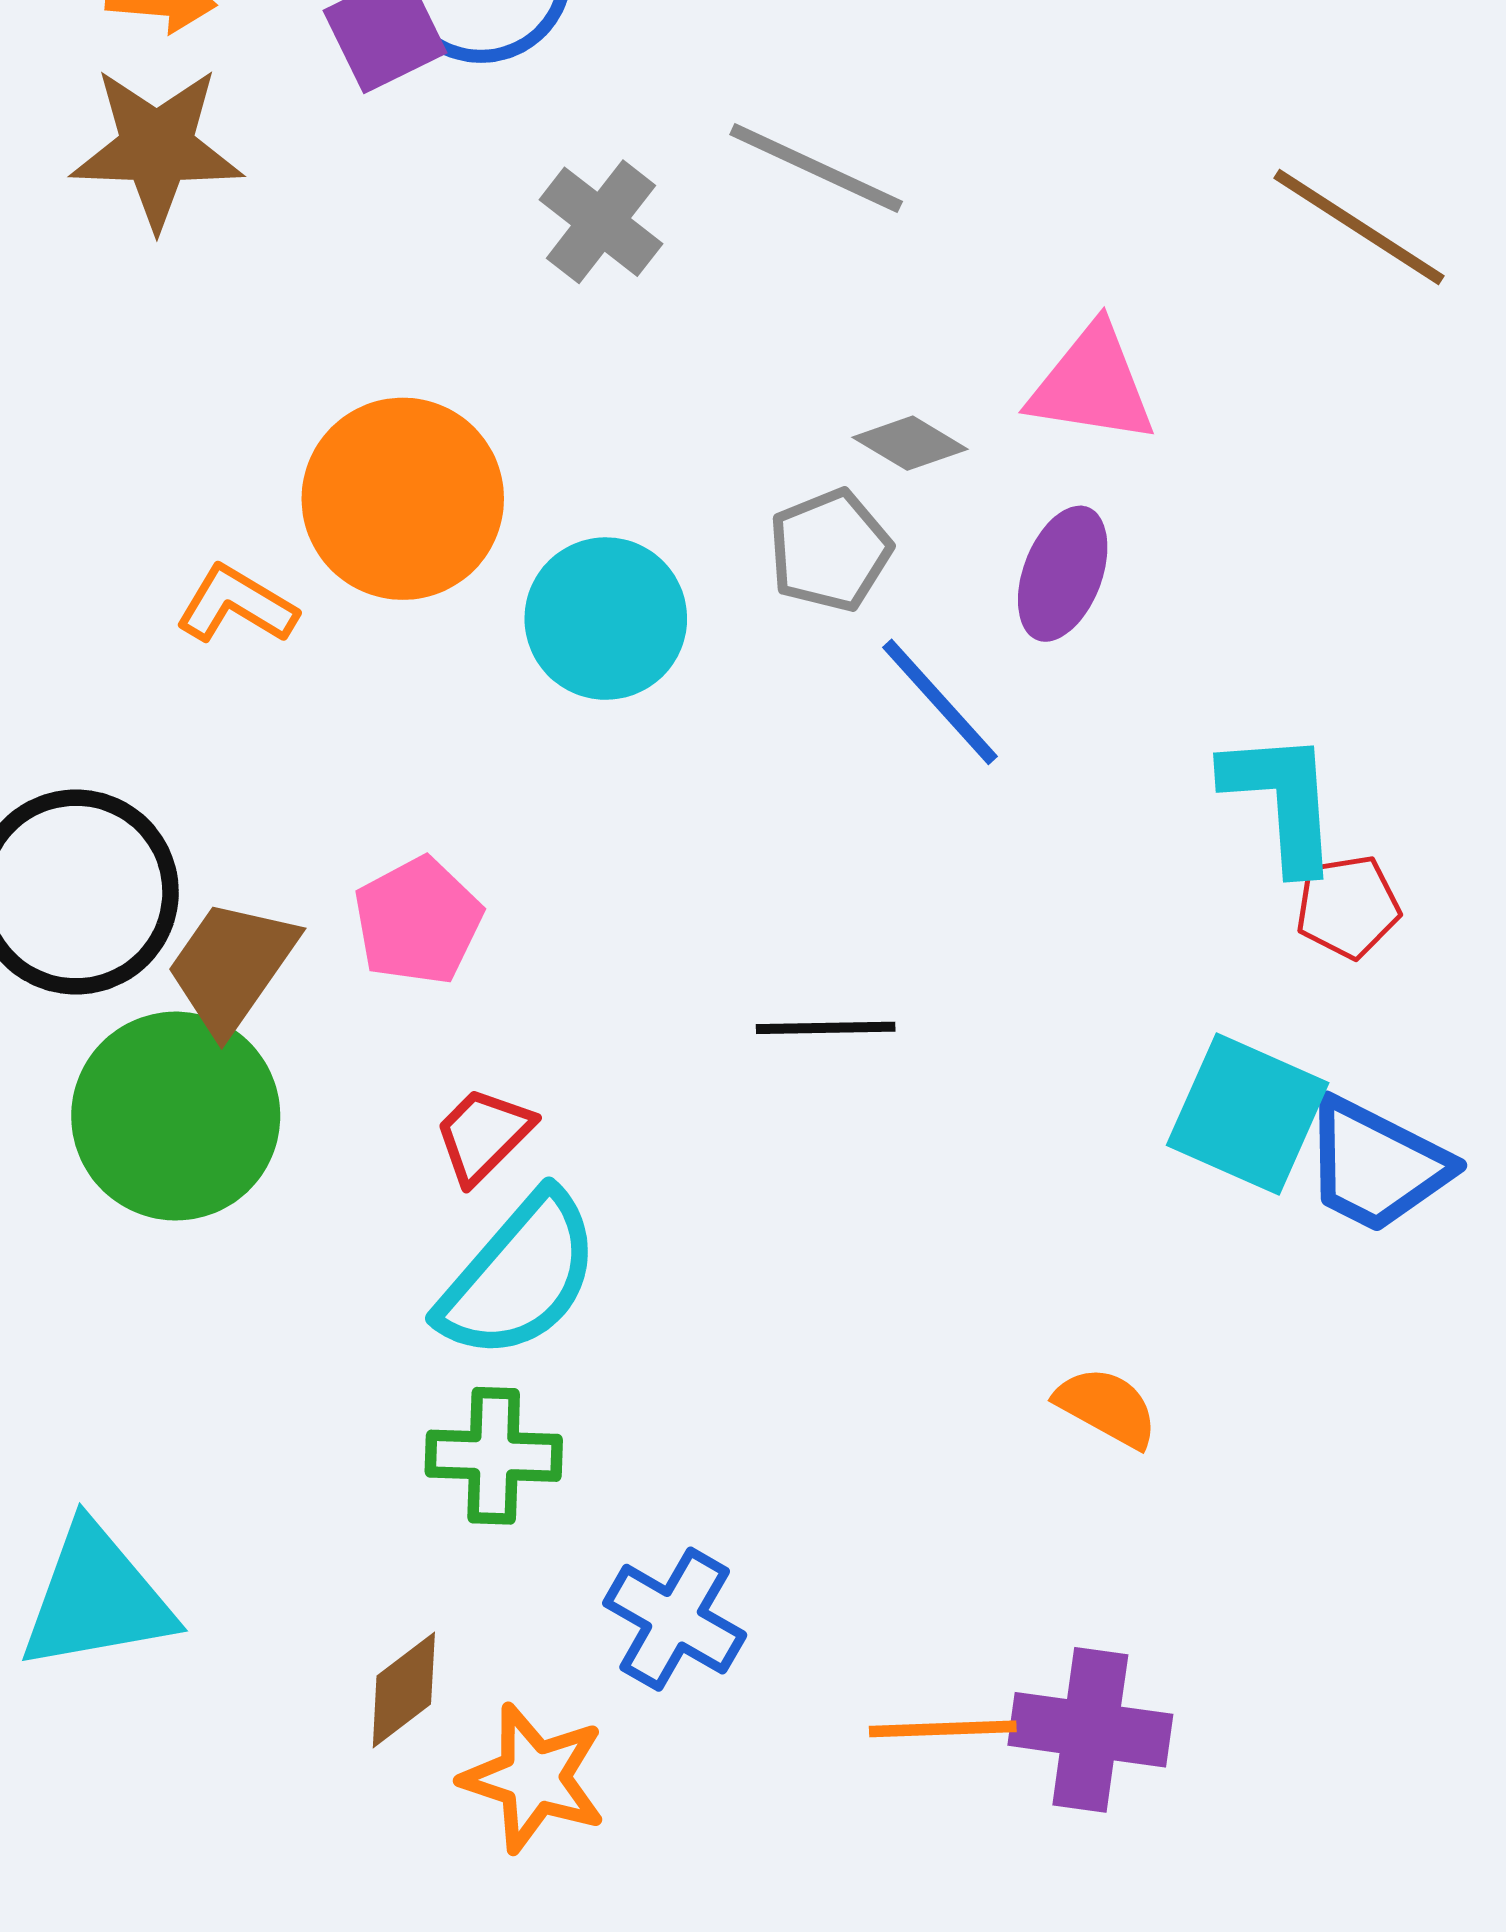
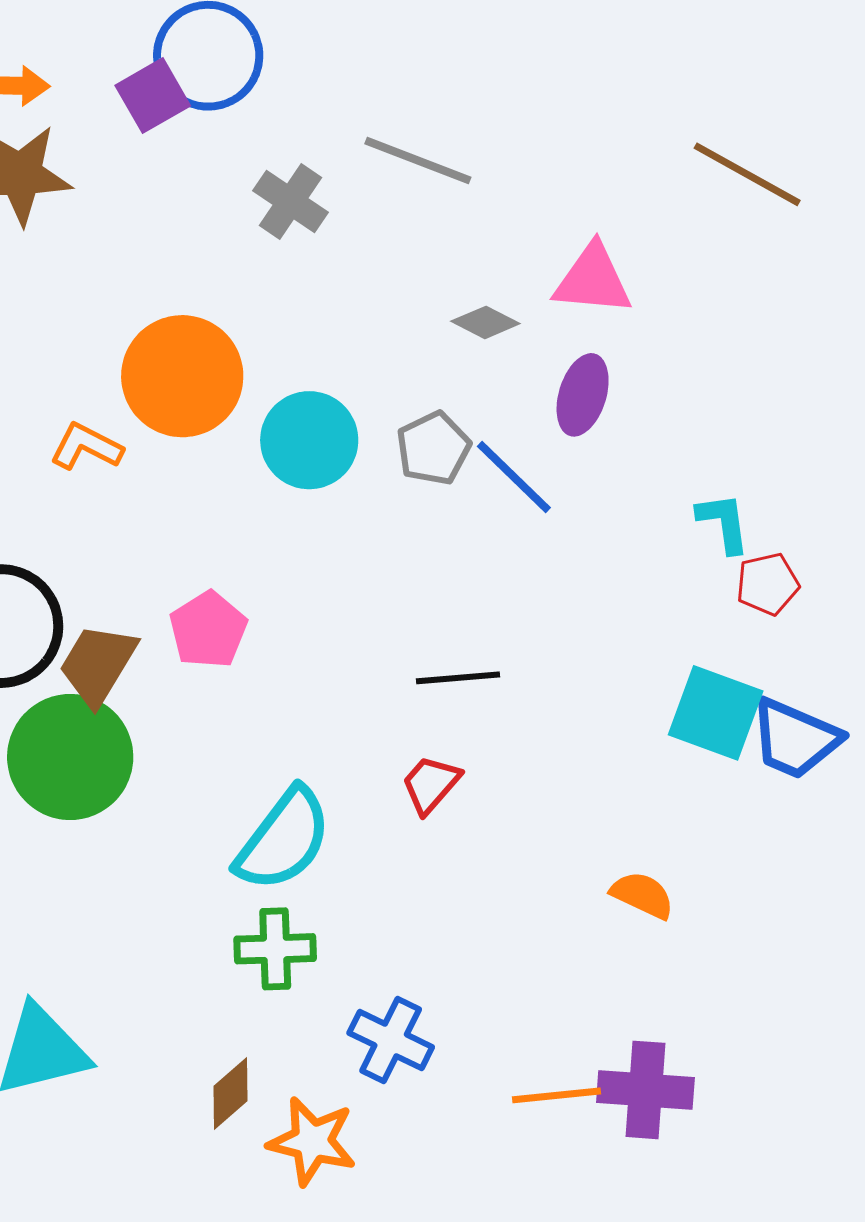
gray pentagon: (830, 550) -> (433, 448), moved
cyan L-shape: (1282, 800) -> (724, 523), size x0.7
red trapezoid: (483, 1135) -> (431, 784), moved

